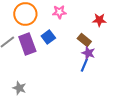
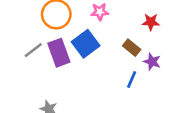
blue square: (48, 37) -> (86, 44), size x1.5
purple star: (88, 53) -> (152, 62), moved

